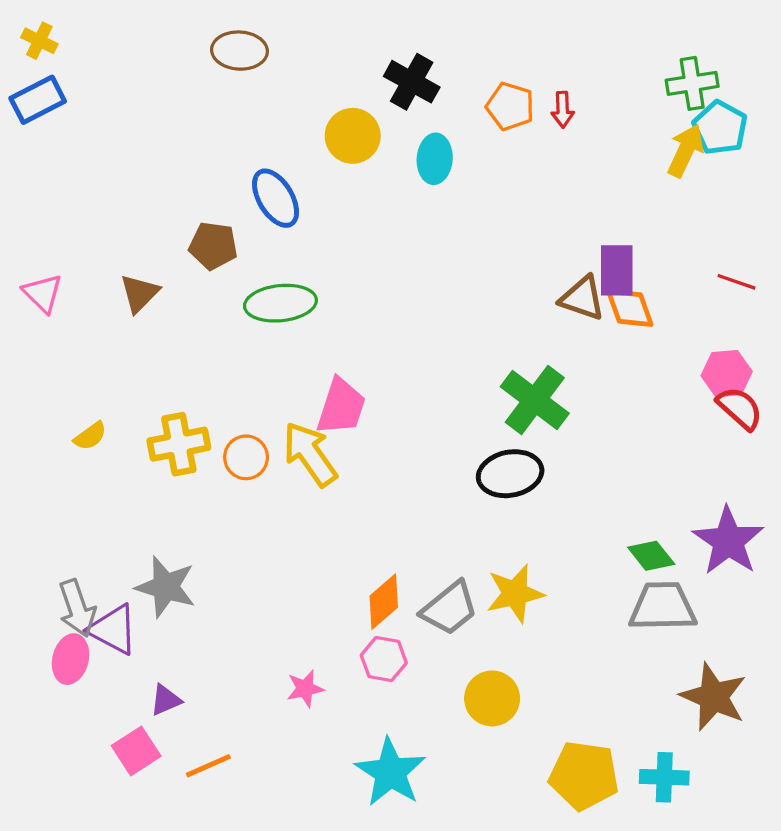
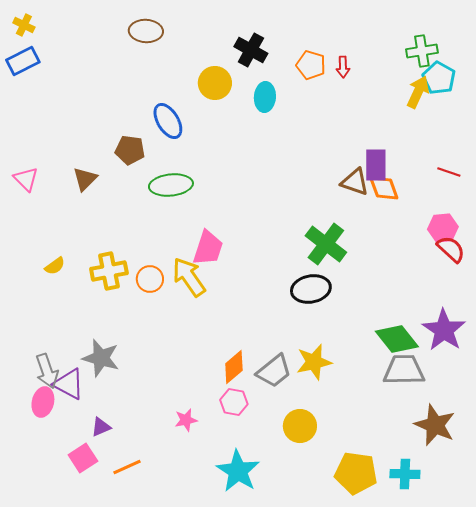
green diamond: (651, 556) -> (397, 339), size x1.5

